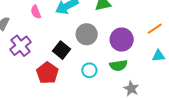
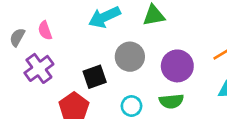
pink semicircle: (36, 12) -> (45, 30), moved
black square: (62, 50) -> (95, 77), turned 30

